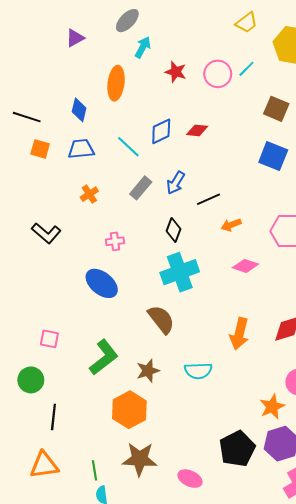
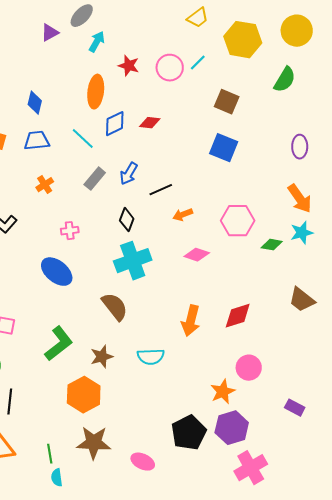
purple triangle: (75, 38) -> (50, 33), moved
orange ellipse: (116, 83) -> (96, 92), moved

